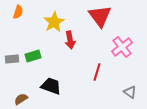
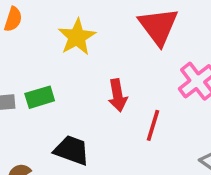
red arrow: (70, 40) -> (118, 95), moved

